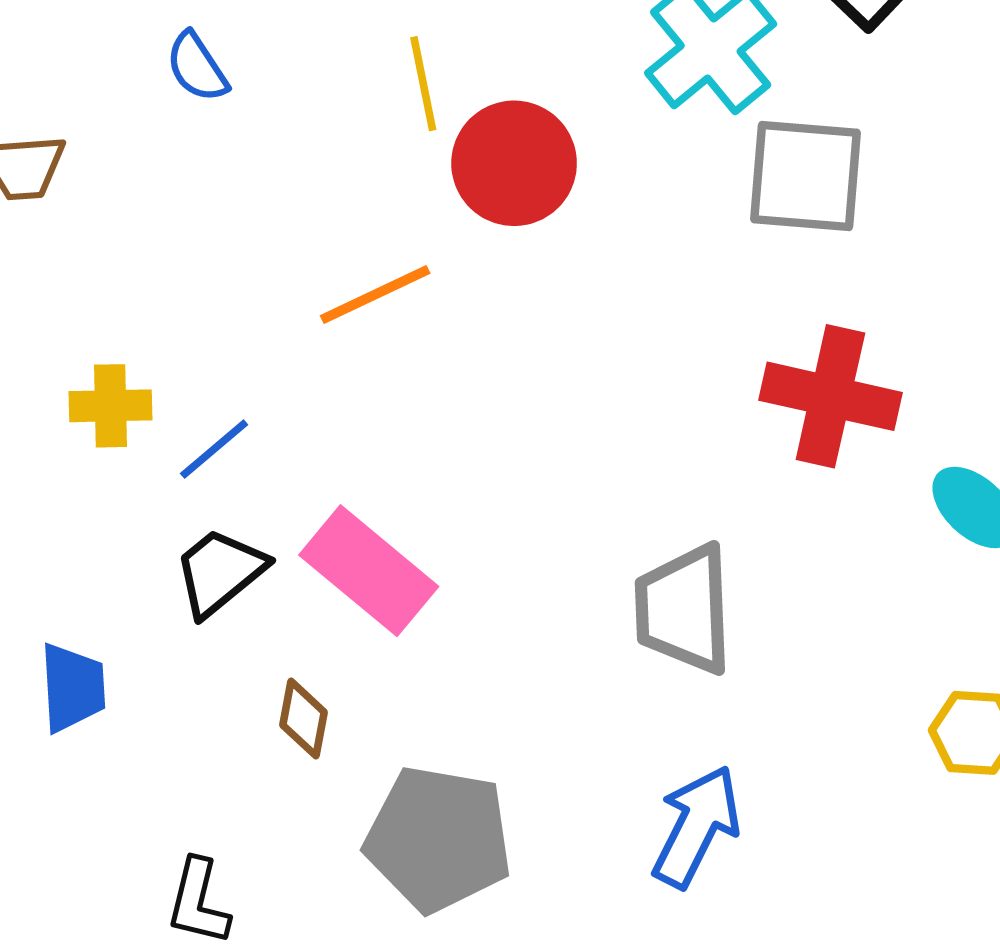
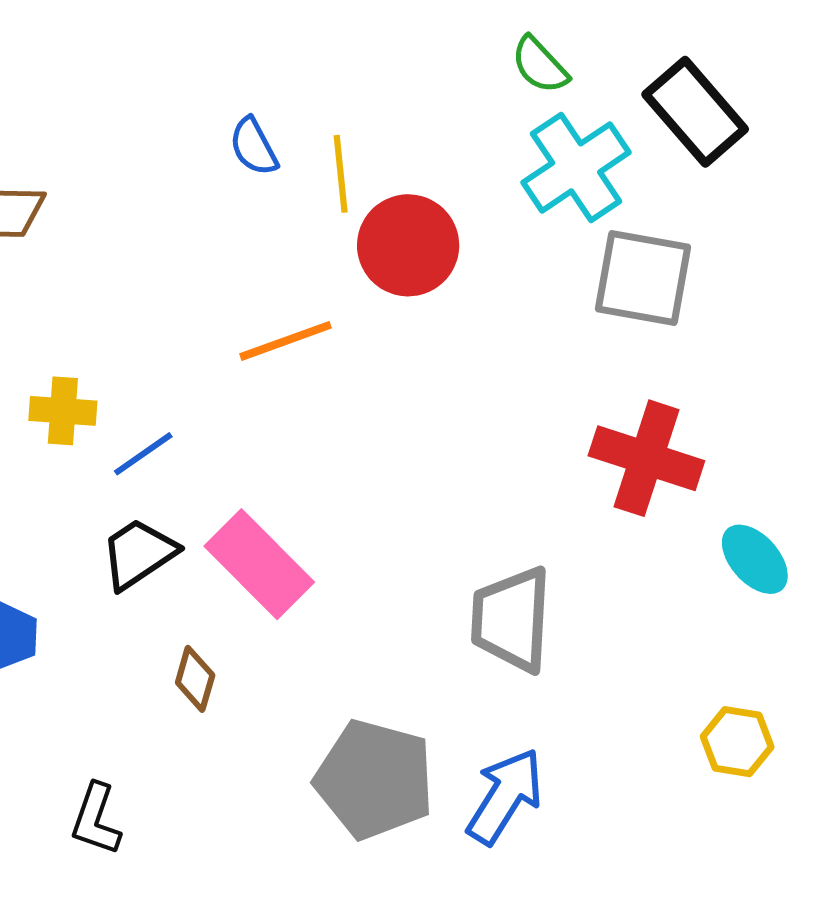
blue semicircle: (197, 67) -> (254, 147), moved
gray pentagon: (438, 839) -> (374, 779), moved

